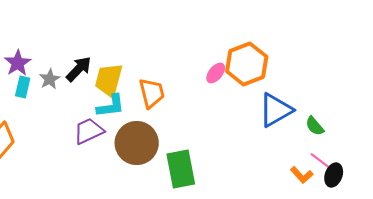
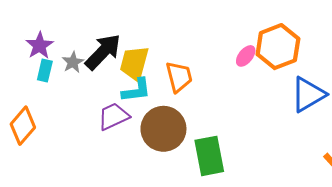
black arrow: (79, 69) -> (103, 52), size x1.4

